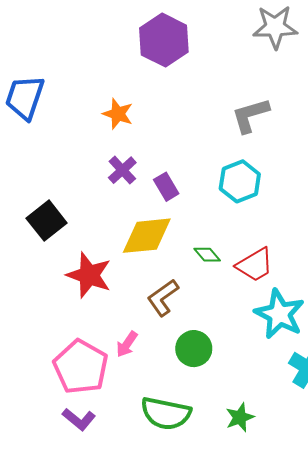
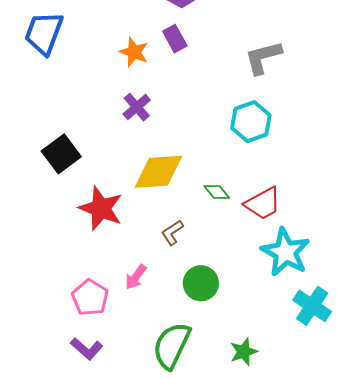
purple rectangle: (166, 187) -> (175, 39), moved
brown L-shape: (163, 298) -> (172, 233), size x0.7
pink pentagon: (81, 367) -> (90, 298), size x0.7
green semicircle: (166, 413) -> (172, 346), turned 102

